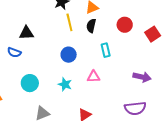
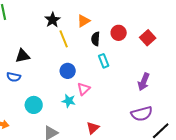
black semicircle: (91, 26) -> (96, 39), moved
pink triangle: (93, 77) -> (84, 89), moved, turned -32
purple arrow: (142, 77) -> (144, 82), turned 108

